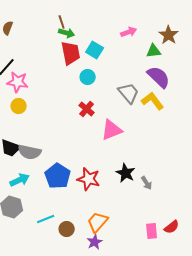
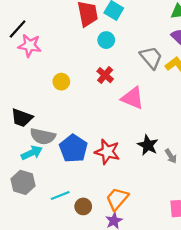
yellow circle: (19, 106) -> (61, 82), moved
pink triangle: (112, 130) -> (132, 98), turned 45
gray semicircle: (30, 152) -> (43, 136), moved

